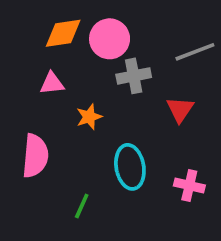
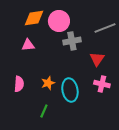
orange star: (89, 117) -> (48, 83), moved
pink semicircle: (35, 156) -> (19, 84), size x0.7
pink cross: (189, 185) -> (102, 84), moved

